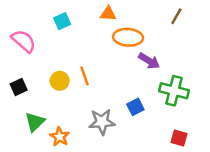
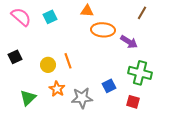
pink semicircle: (24, 41) -> (21, 17), moved
purple arrow: (149, 61) -> (129, 42), moved
black square: (19, 87) -> (15, 57), moved
orange star: (60, 137) -> (57, 89), moved
red square: (179, 138) -> (133, 102), moved

